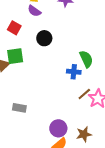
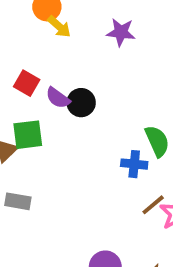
purple semicircle: (34, 11) -> (58, 98), moved
gray rectangle: (19, 108) -> (18, 201), moved

